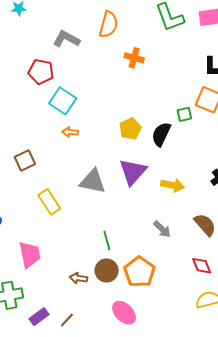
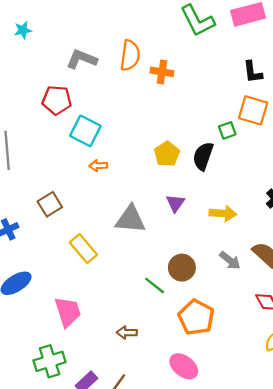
orange semicircle: (109, 25) -> (130, 55), moved
purple triangle: (133, 172) -> (175, 203), size x0.6
gray arrow: (162, 229) -> (230, 260), moved
green line: (107, 240) -> (155, 285), turned -30
brown circle: (107, 270) -> (182, 268), moved

